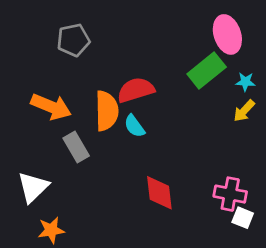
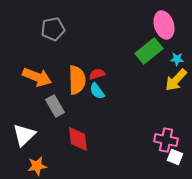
red semicircle: (136, 90) -> (97, 74), moved, size x0.6
yellow arrow: (244, 111) -> (176, 80), size x1.4
red diamond: (159, 193) -> (78, 139), moved

